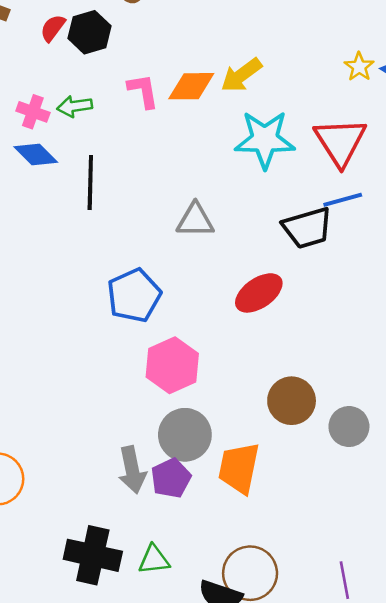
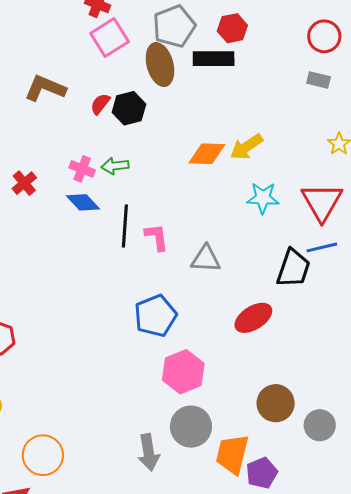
pink L-shape: (143, 91) -> (157, 237), moved
cyan star: (265, 140) -> (263, 198), size x0.7
black trapezoid: (307, 228) -> (293, 268), turned -57
purple pentagon: (171, 478) -> (262, 473), moved

